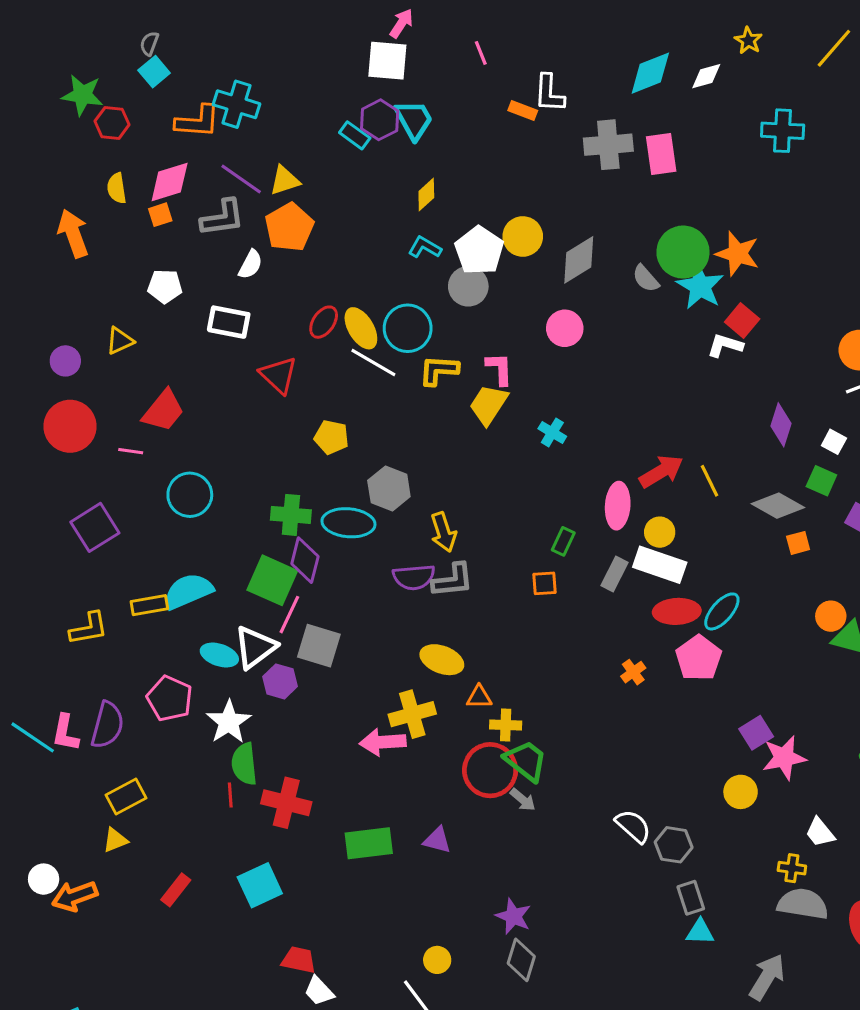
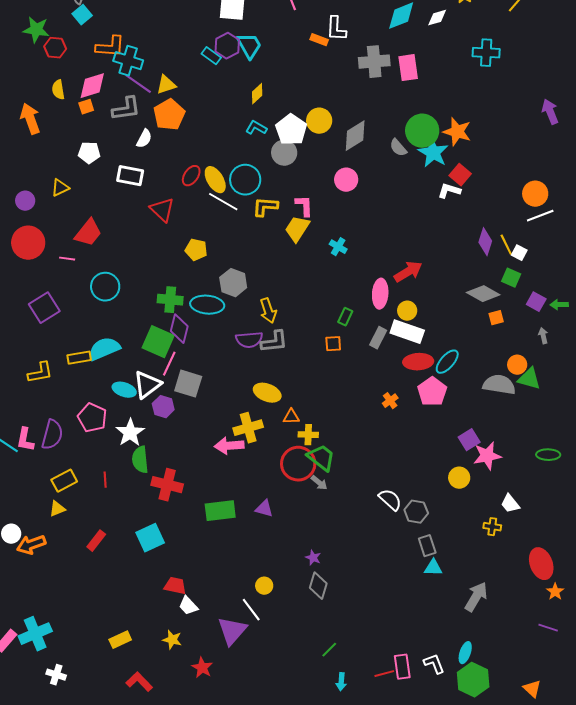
cyan cross: (236, 104) -> (128, 61), moved
yellow line: (709, 481) -> (506, 245), moved
red line: (230, 795) -> (105, 480), moved
gray semicircle: (803, 904) -> (499, 385), moved
purple star: (513, 916) -> (313, 558), size x0.7

